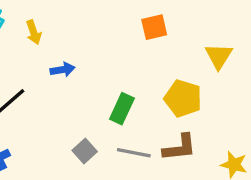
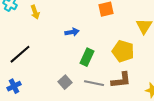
blue arrow: (63, 70) -> (72, 32), moved

